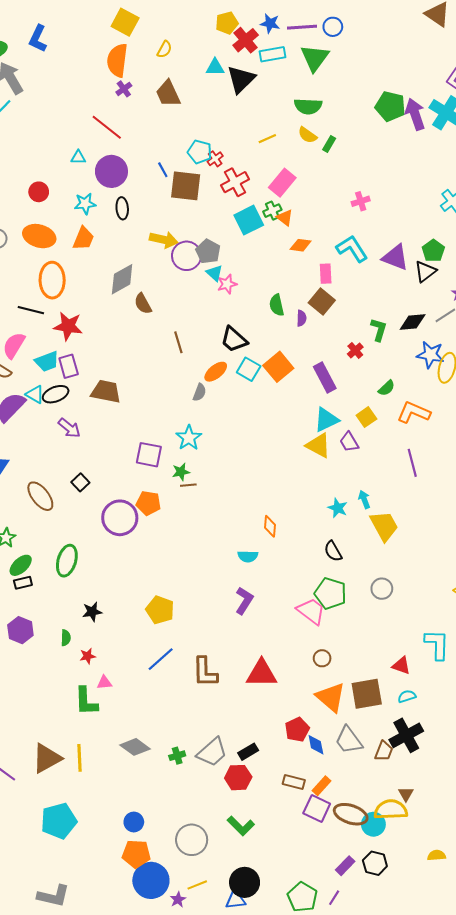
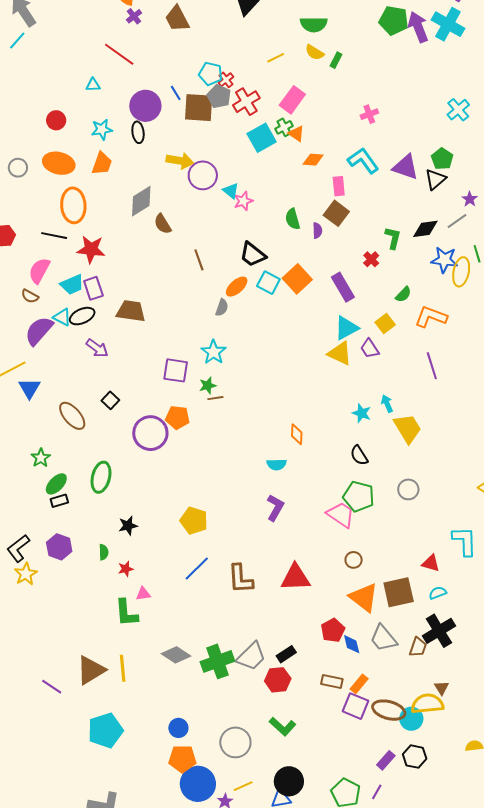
purple circle: (111, 171) -> (145, 106), moved
gray pentagon: (208, 251) -> (219, 96), moved
green cross: (177, 756) -> (217, 661), size x2.0

